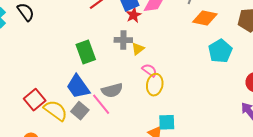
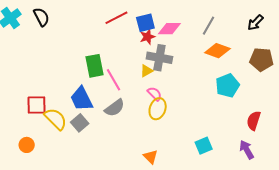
gray cross: (123, 40) -> (159, 58), moved, size x1.4
gray semicircle: (112, 90) -> (115, 108), turned -30
red square: (35, 100) -> (37, 105), turned 30
pink line: (101, 104) -> (114, 80), moved
cyan square: (167, 122) -> (204, 146), moved, turned -30

